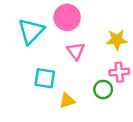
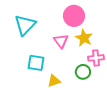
pink circle: (67, 17) -> (74, 16), moved
yellow star: (117, 40) -> (84, 38), moved, turned 30

